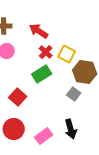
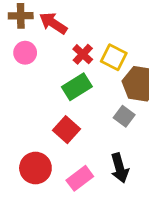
red arrow: (39, 31) -> (53, 23), moved
red square: (18, 97) -> (67, 130), moved

